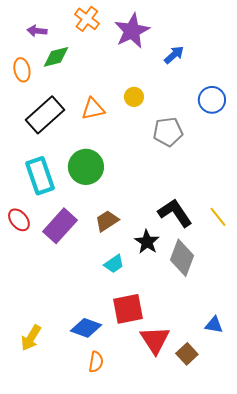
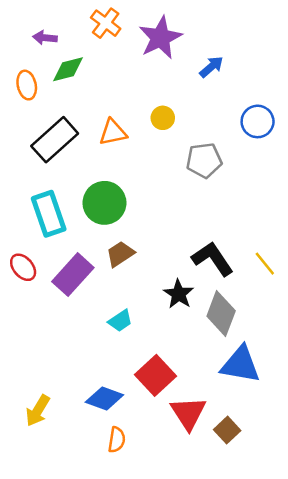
brown trapezoid: (107, 221) -> (120, 254), moved
cyan trapezoid: (114, 264) -> (120, 321), moved
red square: (128, 309) -> (155, 375), turned -32
blue triangle: (214, 325) -> (241, 364), moved, size x1.8

